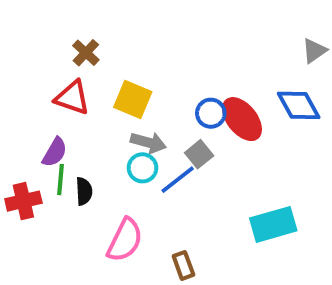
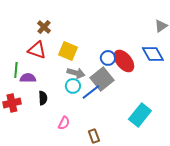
purple semicircle: (55, 152) -> (28, 78), turned -119
gray square: (199, 154) -> (102, 79), size x1.6
green line: (61, 180) -> (16, 70), moved
cyan rectangle: (273, 224) -> (140, 115), turned -35
pink semicircle: (125, 240) -> (64, 123), size x0.6

